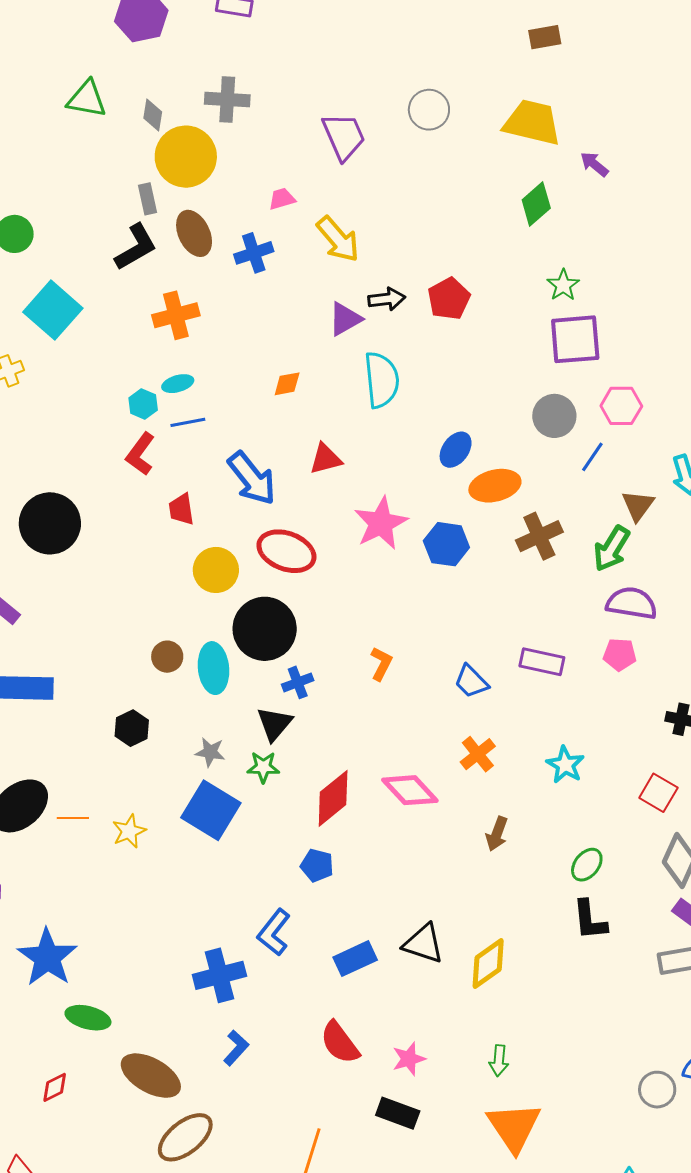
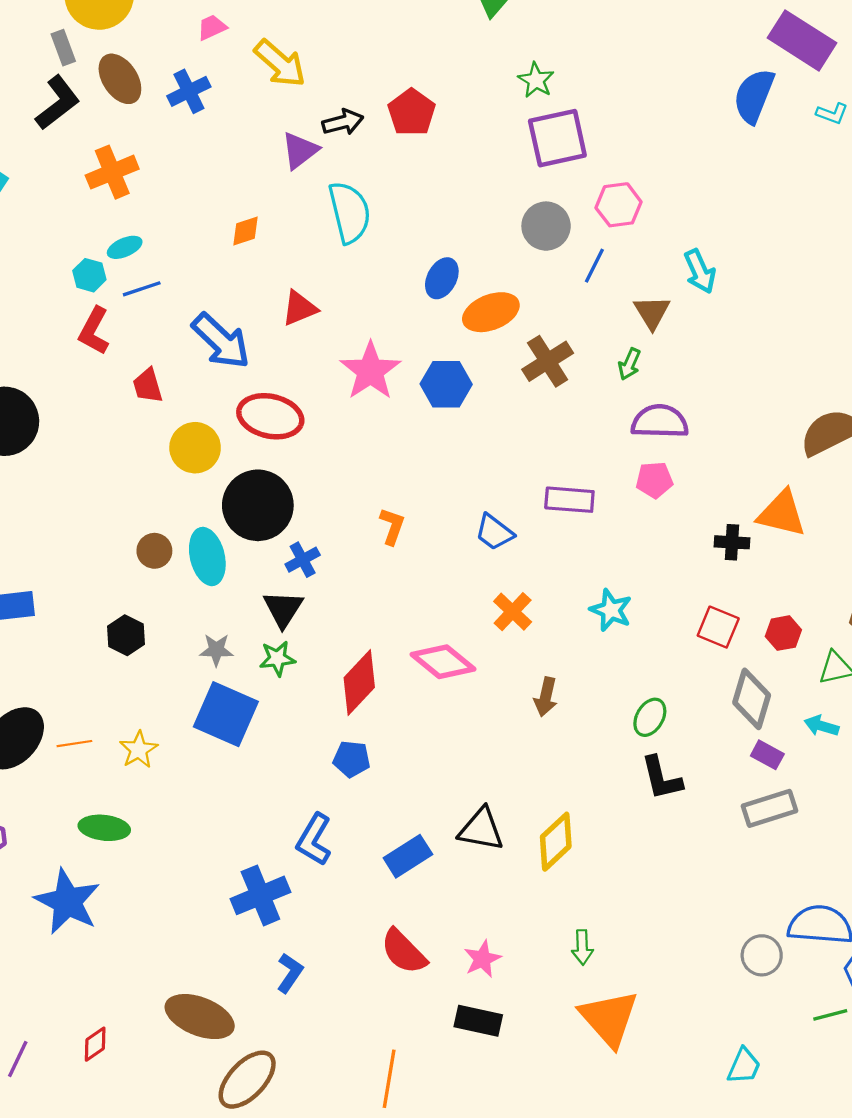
green arrow: (612, 549) -> (629, 364), size x0.6
green ellipse: (88, 1018) -> (104, 828), moved

